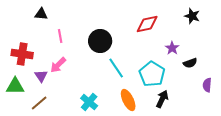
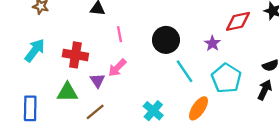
red diamond: (147, 24) -> (238, 21), moved
purple star: (172, 48) -> (212, 43), moved
black arrow: (162, 99) -> (265, 90), moved
orange ellipse: (128, 100) -> (198, 108), turned 60

